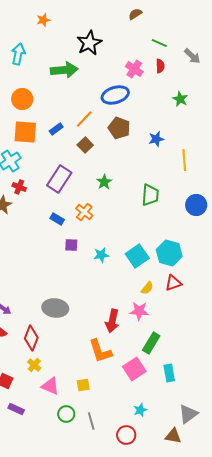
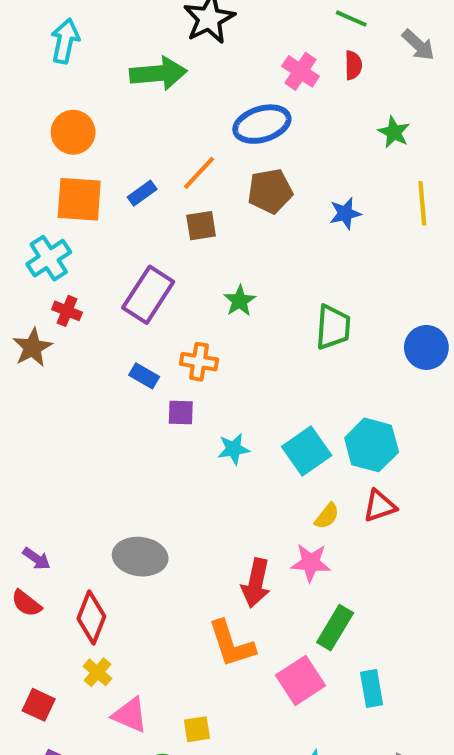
brown pentagon: (119, 128) -> (270, 191), turned -30
brown square: (85, 145) -> (201, 226), turned 35
yellow line: (184, 160) -> (422, 203), moved
orange cross: (84, 212) -> (199, 362), turned -30
purple square: (71, 245) -> (181, 412), moved
yellow square: (83, 385) -> (197, 729), moved

